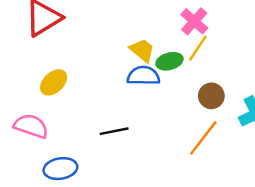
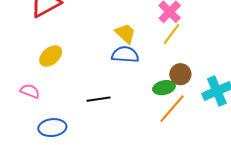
green ellipse: (169, 61) -> (164, 88), moved
pink semicircle: (31, 126) -> (30, 91), size x0.7

